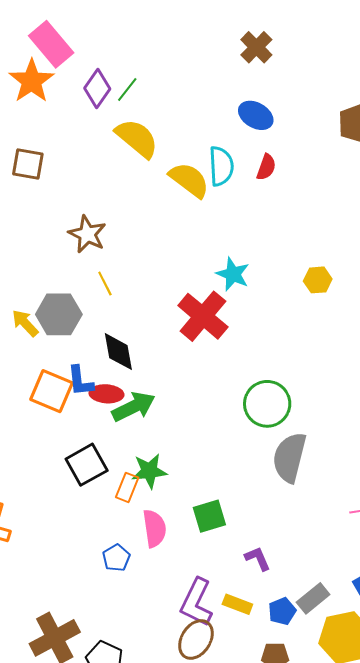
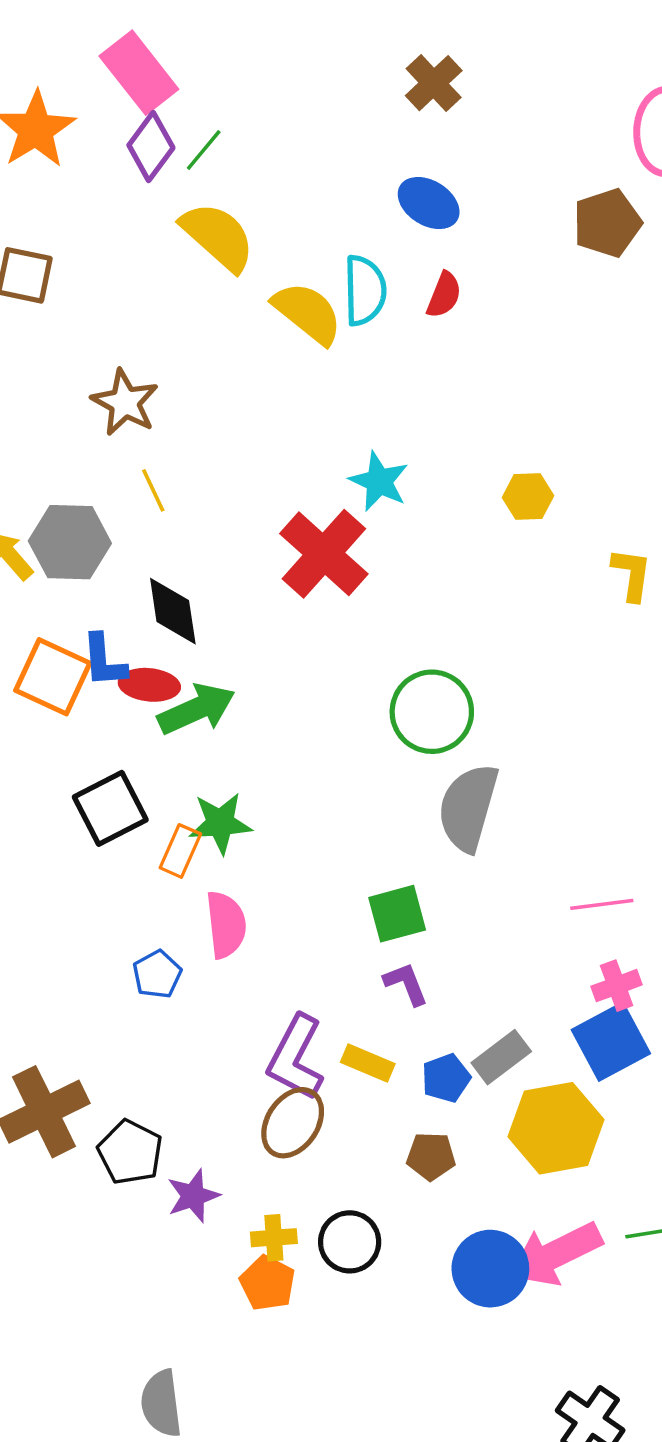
pink rectangle: (51, 44) -> (139, 73), moved
green square: (209, 516) -> (397, 914), moved

